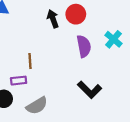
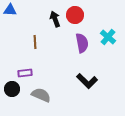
brown line: (30, 61) -> (35, 42), moved
gray semicircle: (37, 106) -> (41, 95), turned -126

